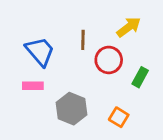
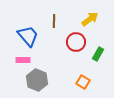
brown line: (83, 40) -> (54, 21), moved
gray hexagon: (71, 109) -> (37, 80), moved

